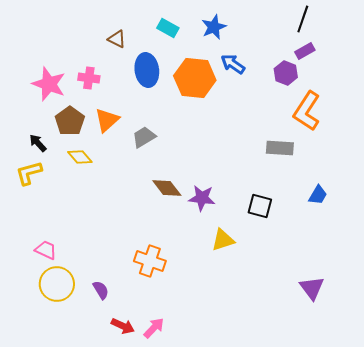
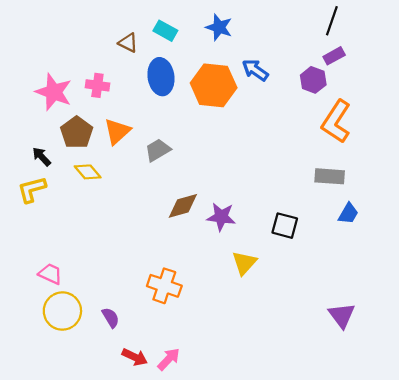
blue star: (214, 27) -> (219, 27), moved, turned -30
cyan rectangle: (168, 28) -> (165, 31), moved
gray rectangle: (280, 148) -> (330, 176), moved
brown diamond: (167, 188) -> (183, 206), turned -68
yellow triangle: (223, 240) -> (244, 263), turned -30

